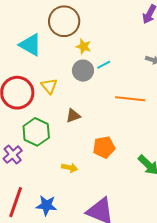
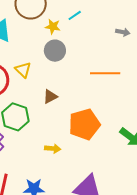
cyan line: (104, 65) -> (75, 15), moved
orange pentagon: (104, 147) -> (84, 124), size x1.4

